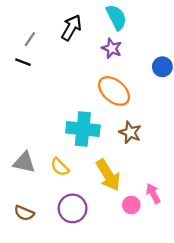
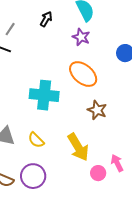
black arrow: (71, 28) -> (46, 19), size x0.7
cyan cross: (83, 129) -> (44, 95), moved
purple circle: (73, 208) -> (33, 176), moved

